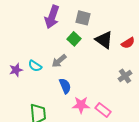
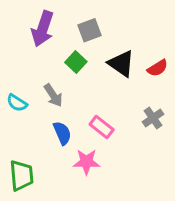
gray square: (83, 18) -> (89, 30), turned -35
gray arrow: (59, 61) -> (53, 95), turned -84
pink rectangle: (103, 110) -> (102, 127), moved

